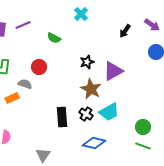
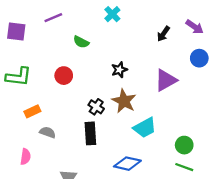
purple line: (23, 25) -> (53, 18), moved
purple triangle: (113, 71) -> (166, 80), moved
gray semicircle: (25, 84) -> (48, 132), moved
black cross: (86, 114) -> (96, 107), moved

